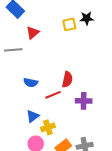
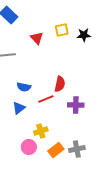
black star: (87, 18) -> (84, 35), moved
red triangle: (33, 33) -> (37, 38), moved, turned -32
blue triangle: (33, 116) -> (19, 108), moved

